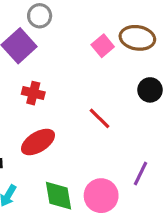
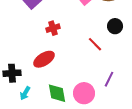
red cross: (33, 93) -> (53, 28), moved, turned -32
red line: (100, 118) -> (95, 44), moved

